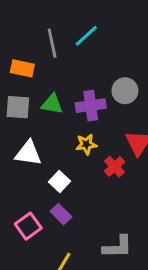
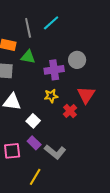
green triangle: (52, 104) -> (28, 57), moved
pink square: (28, 226) -> (12, 151), turned 30
gray L-shape: (118, 247) -> (55, 152), moved, turned 40

